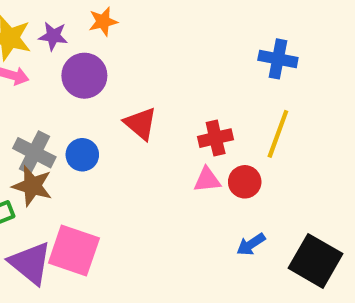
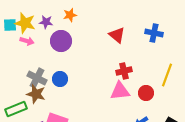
red triangle: (141, 124) -> (117, 35), moved
yellow line: (278, 134) -> (167, 75), moved
pink triangle: (207, 180) -> (120, 91), size x1.5
red circle: (245, 182) -> (146, 93), moved

